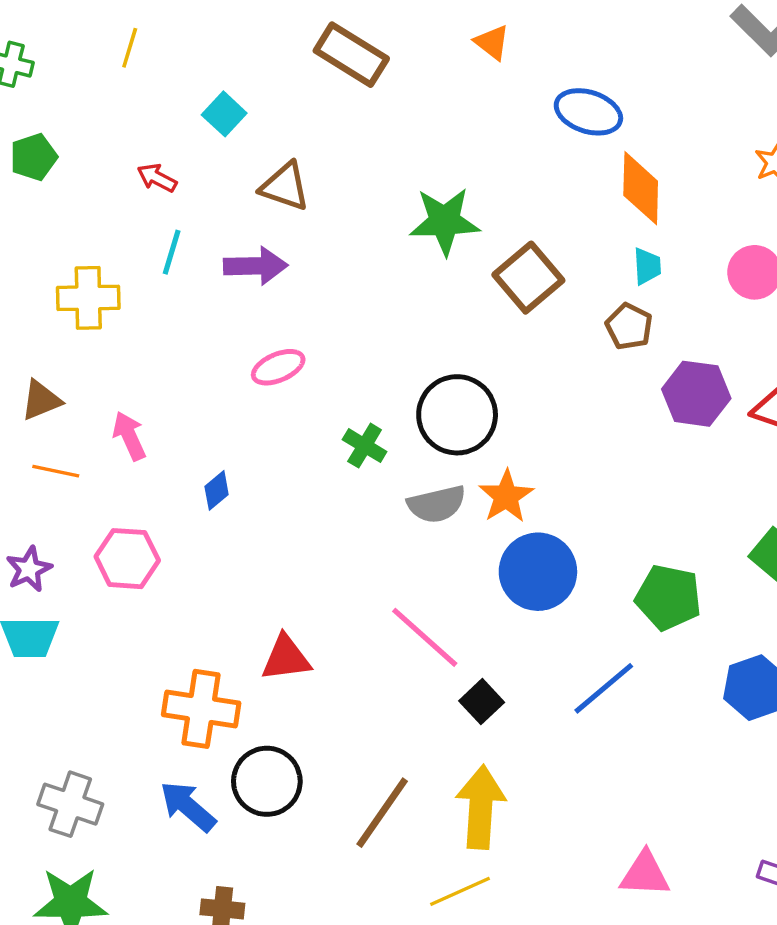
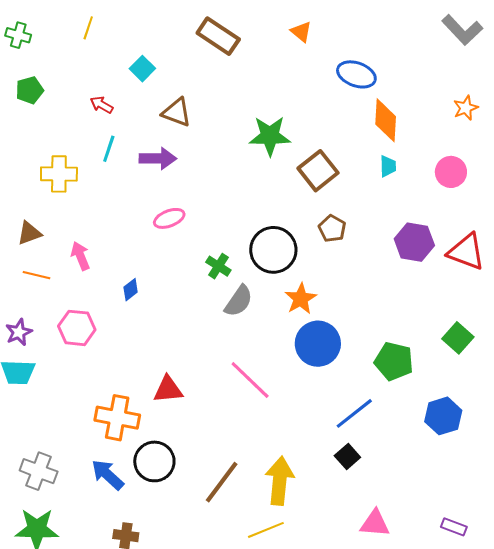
brown pentagon: (629, 326) -> (332, 229), moved
gray semicircle: (437, 504) -> (239, 301), moved, turned -44
black square: (482, 702) -> (347, 456), moved

